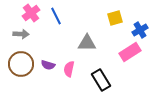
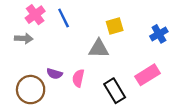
yellow square: (115, 18) -> (115, 26), moved
pink rectangle: (130, 52) -> (148, 75), moved
brown circle: (21, 64) -> (31, 90), moved

